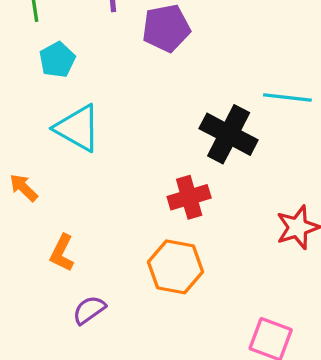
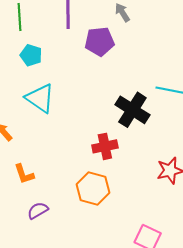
cyan pentagon: (57, 60) -> (31, 55), turned -30
orange L-shape: (62, 253) -> (24, 174), turned -50

